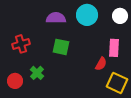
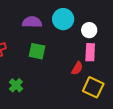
white circle: (120, 16) -> (89, 30), moved
green cross: (37, 73) -> (16, 85), moved

